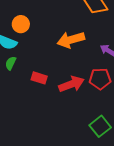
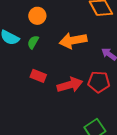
orange circle: (21, 24) -> (37, 16), moved
green semicircle: (11, 63) -> (33, 42), moved

